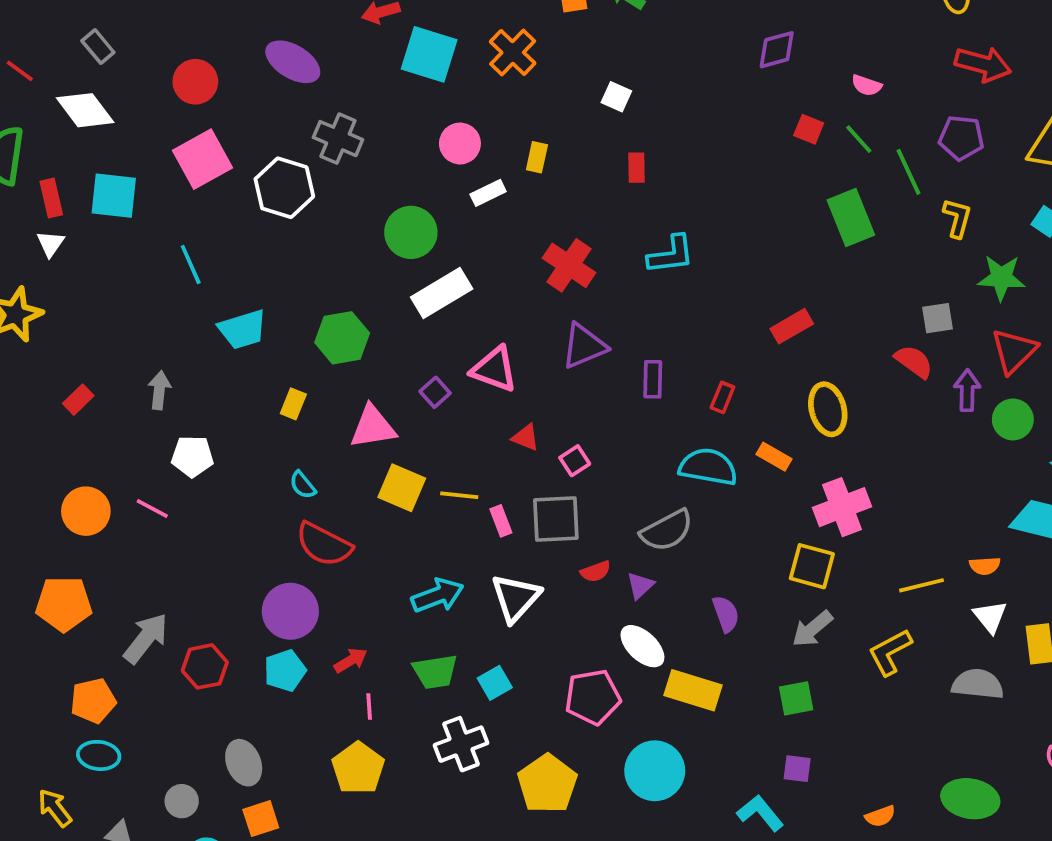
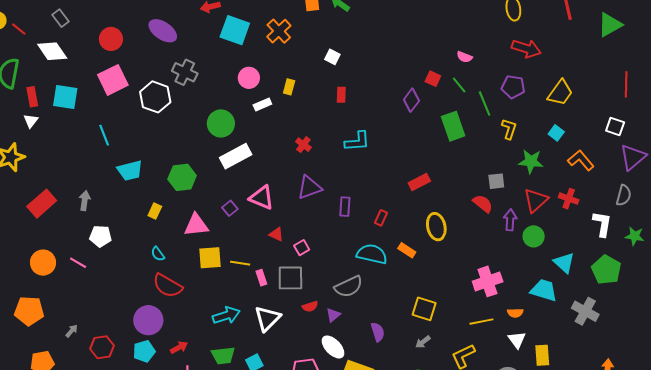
purple diamond: (777, 50) -> (411, 100), moved, turned -40
red cross: (569, 265) -> (303, 145), size x0.6
red rectangle: (78, 400) -> (42, 204), size x1.8
yellow square: (402, 488) -> (210, 258), turned -30
pink cross: (842, 507) -> (488, 281), moved
gray arrow: (812, 629) -> (423, 342), size x0.7
gray arrow: (146, 638) -> (72, 331), size x0.5

